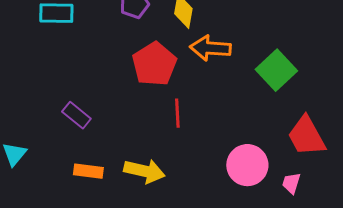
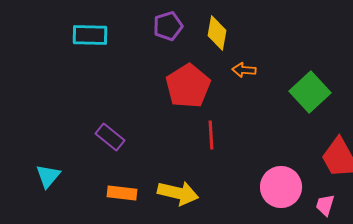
orange arrow: (210, 48) -> (244, 70), size x0.6

